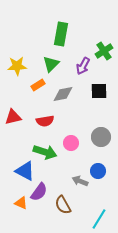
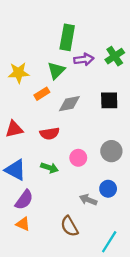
purple arrow: (83, 66) -> (84, 59), moved, turned -126
green arrow: (45, 152) -> (50, 168), size x0.7
blue triangle: (25, 171) -> (15, 170), moved
purple semicircle: (39, 192) -> (24, 200), moved

